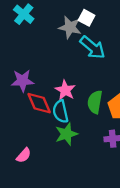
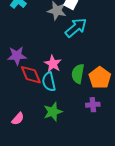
cyan arrow: (92, 47) -> (76, 28), turned -80
green star: (66, 134) -> (53, 112), moved

